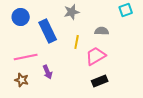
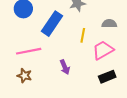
blue rectangle: (48, 31) -> (52, 24), turned 60
purple arrow: (48, 72) -> (65, 67), moved

